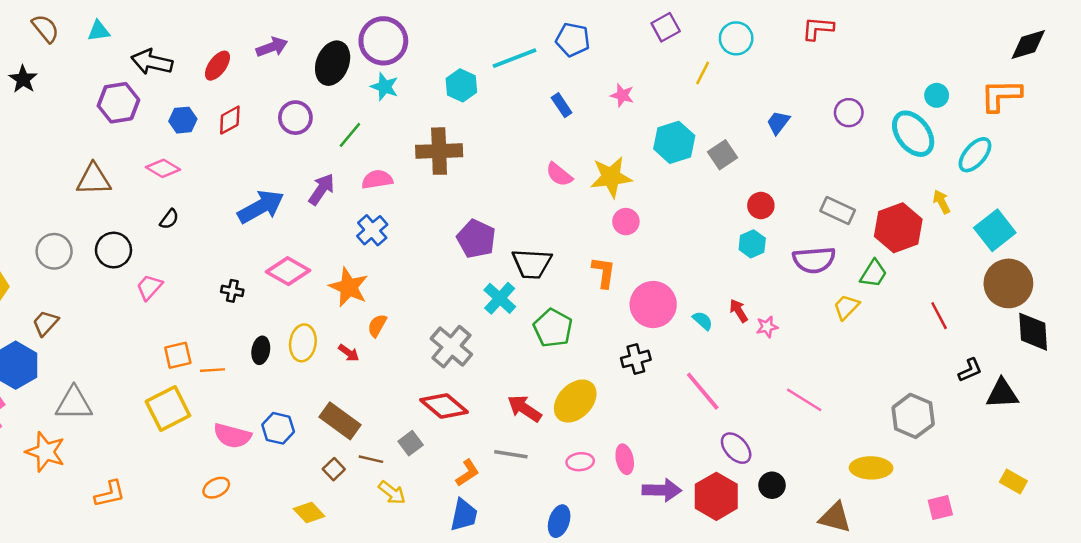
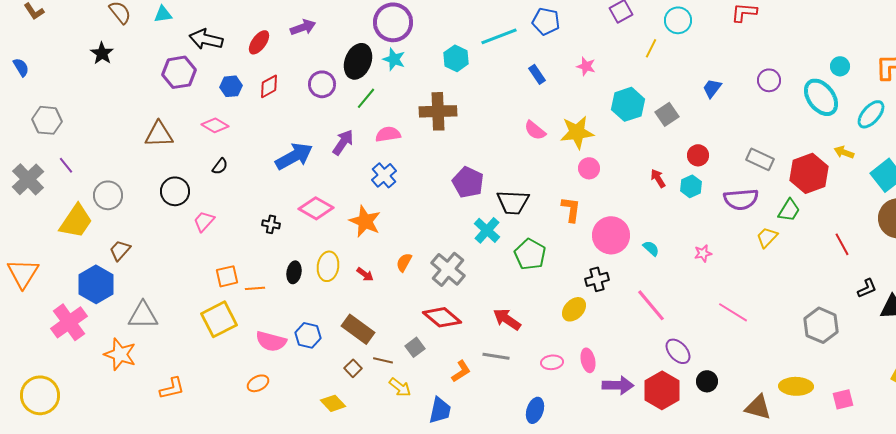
black ellipse: (333, 63) -> (358, 61), moved
yellow arrow: (942, 202) -> (844, 152), turned -42
gray circle: (54, 251) -> (108, 195), moved
red arrow: (739, 311) -> (658, 178), moved
orange semicircle: (377, 326) -> (404, 262), moved
yellow ellipse: (575, 401) -> (574, 309), moved, size x0.7
yellow ellipse: (871, 468) -> (796, 386), moved
blue trapezoid: (464, 515) -> (440, 410), moved

